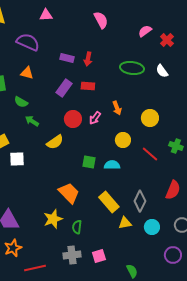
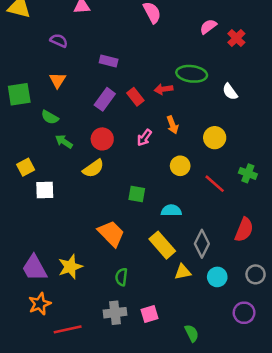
purple semicircle: (28, 42) -> (59, 41), size x0.6
red arrow: (88, 59) -> (164, 89), moved, turned 72
white semicircle: (162, 71) -> (230, 92), moved
orange triangle: (27, 73) -> (57, 80), turned 48
red rectangle: (88, 86) -> (135, 97), turned 48
red circle: (73, 119) -> (102, 139), moved
cyan semicircle: (112, 165) -> (171, 211), moved
yellow star: (53, 219) -> (70, 267), moved

